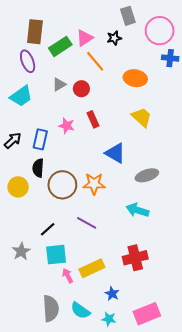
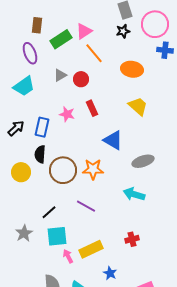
brown rectangle: (35, 32) -> (37, 25), size x0.7
black star: (114, 38) -> (123, 31), moved
red cross: (135, 258) -> (132, 239), size x0.6

